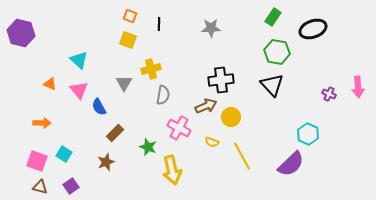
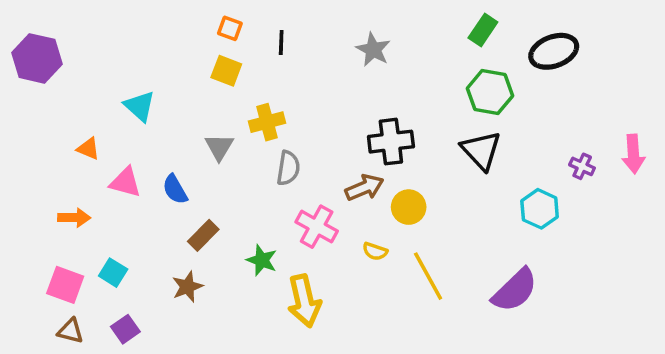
gray star: (211, 28) -> (373, 50), turned 30
pink triangle: (79, 90) -> (125, 182), moved, turned -36
cyan hexagon: (308, 134) -> (540, 209), moved

